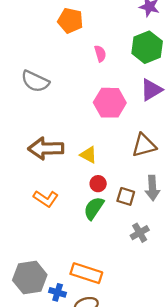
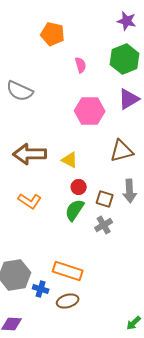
gray cross: (140, 233) -> (104, 225), moved

